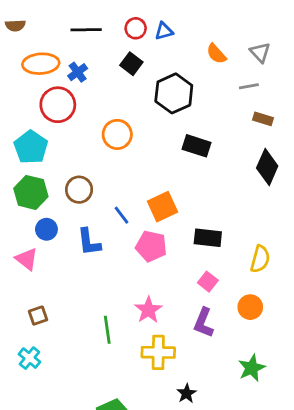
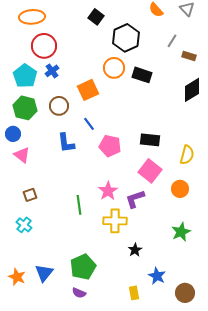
blue cross: (78, 72) -> (52, 71), moved
gray line: (249, 86) -> (172, 41), moved, turned -48
orange circle: (117, 134) -> (114, 68), moved
black diamond: (267, 167) -> (192, 90), turned 35
orange square: (163, 207) -> (88, 90), moved
blue circle: (46, 229) -> (13, 134), moved
pink square: (208, 282) -> (150, 171), size x1.6
purple L-shape: (204, 323) -> (135, 199), moved, turned 50

